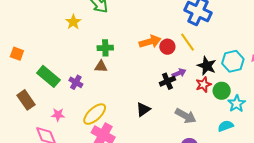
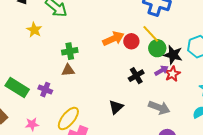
purple arrow: (179, 73) -> (162, 70), moved
green circle: (222, 91) -> (157, 48), moved

